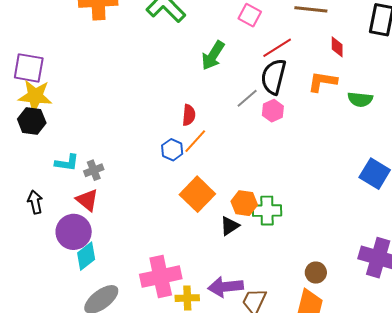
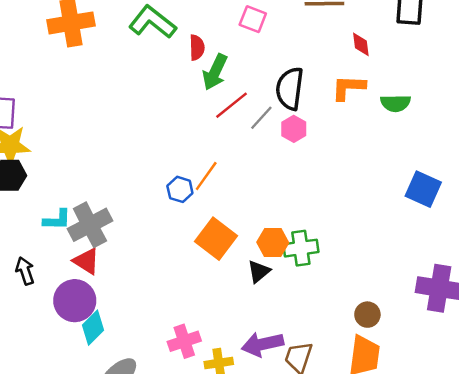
red line: (277, 48) -> (231, 105), moved
red semicircle: (189, 115) -> (197, 47), moved
gray cross: (94, 170) -> (90, 225), size x1.8
pink cross: (161, 277) -> (184, 341), size x0.7

